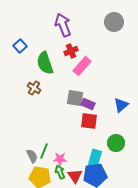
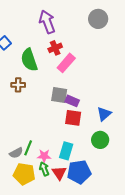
brown cross: (34, 88) -> (18, 85), turned -32
blue triangle: (121, 105) -> (104, 114), moved
gray semicircle: (32, 156) -> (16, 153), turned 88
cyan rectangle: (95, 158) -> (66, 151), moved

